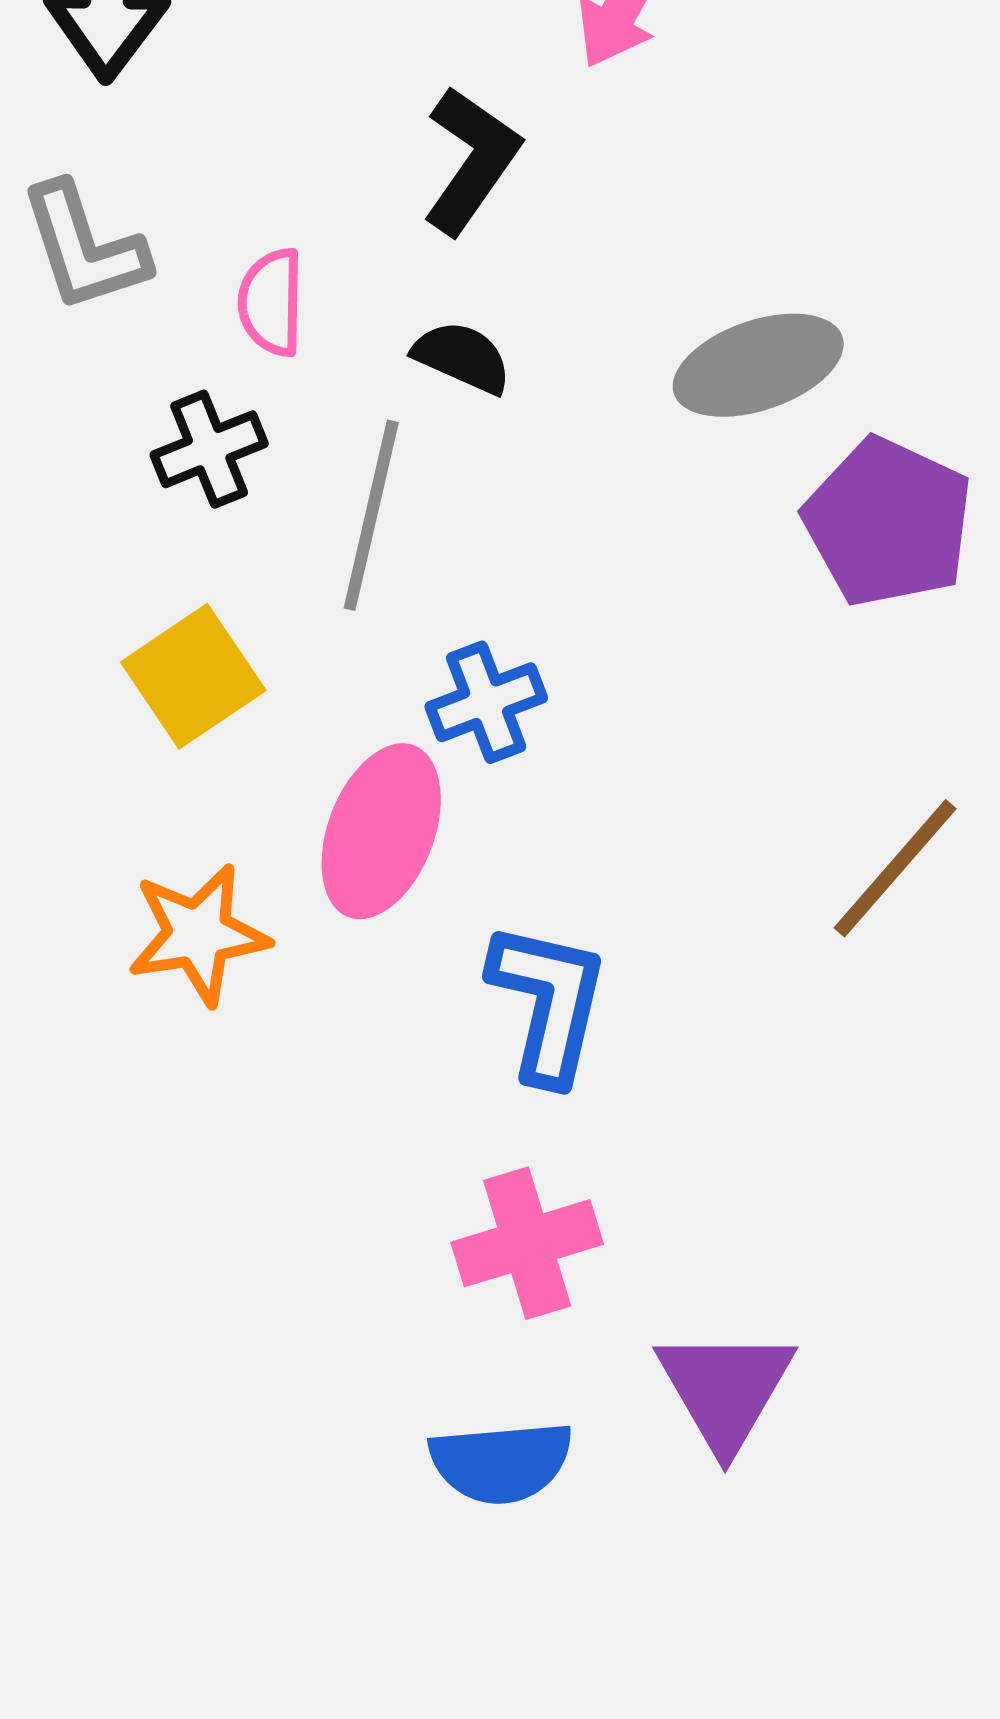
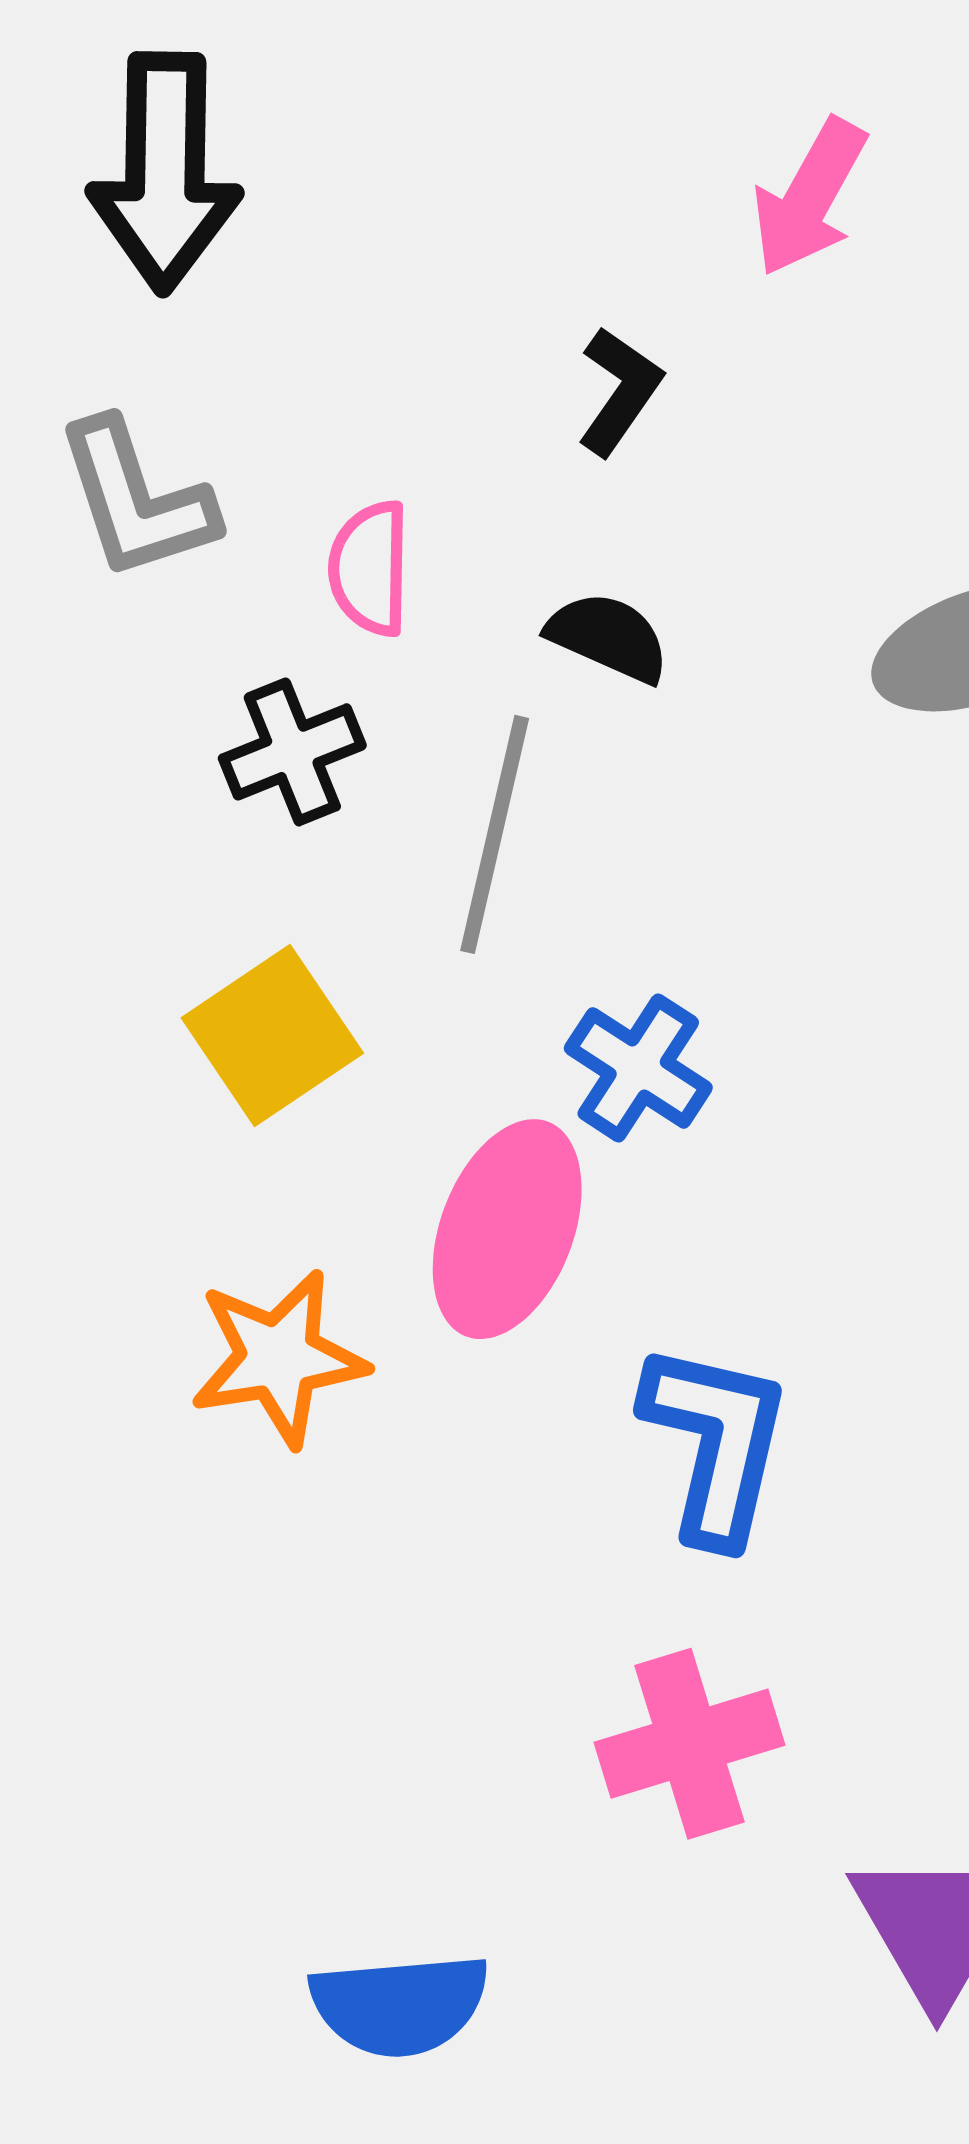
black L-shape: (471, 160) -> (620, 391), size x0.7
blue cross: (486, 702) -> (638, 1068), turned -36
blue semicircle: (501, 1462) -> (400, 2005), moved

